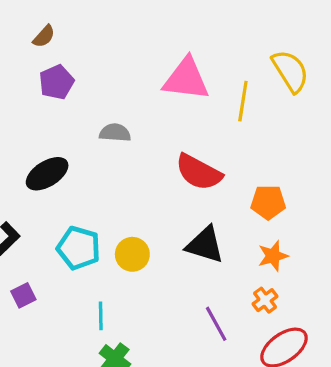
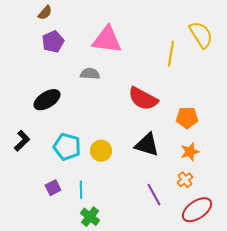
pink triangle: (186, 79) -> (107, 40), moved
purple square: (23, 295) -> (53, 188), moved

